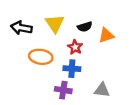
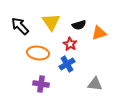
black arrow: (21, 28) -> (20, 26), turned 36
blue cross: (72, 69) -> (67, 64), turned -35
purple cross: (63, 90) -> (41, 84), moved

